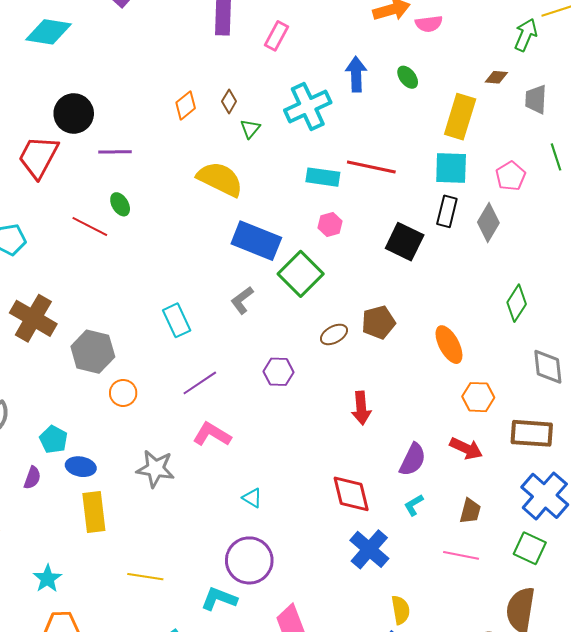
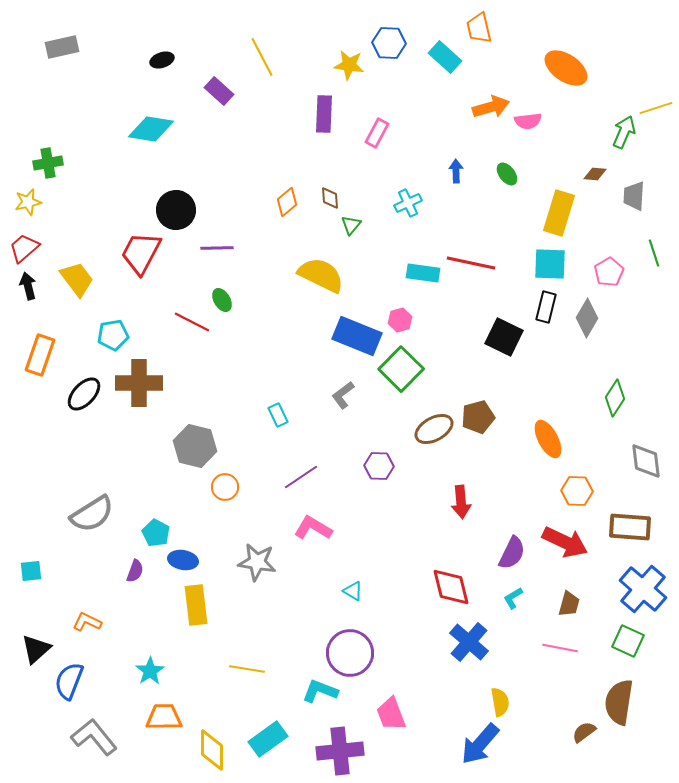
blue arrow: (356, 74) -> (456, 171), size x0.7
brown diamond: (229, 101) -> (330, 198), turned -35
cyan cross: (308, 106) -> (408, 203), size x0.6
pink hexagon: (330, 224) -> (400, 320), moved
brown cross: (33, 318) -> (139, 383), moved, turned -30
cyan rectangle: (177, 320) -> (278, 415), size x0.7
brown ellipse: (334, 334) -> (434, 429), size x1.4
red arrow: (466, 448) -> (565, 542), size x1.4

